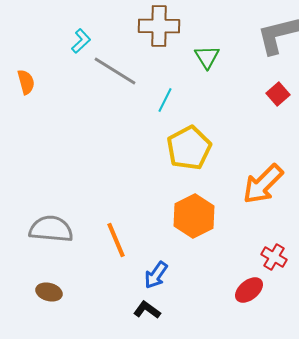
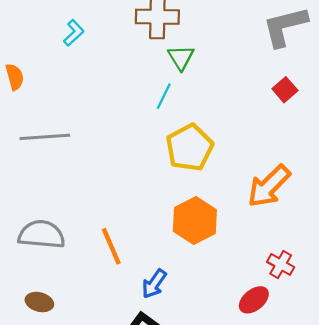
green triangle: (207, 57) -> (181, 58), moved
gray line: (115, 71) -> (45, 137), moved, turned -36

